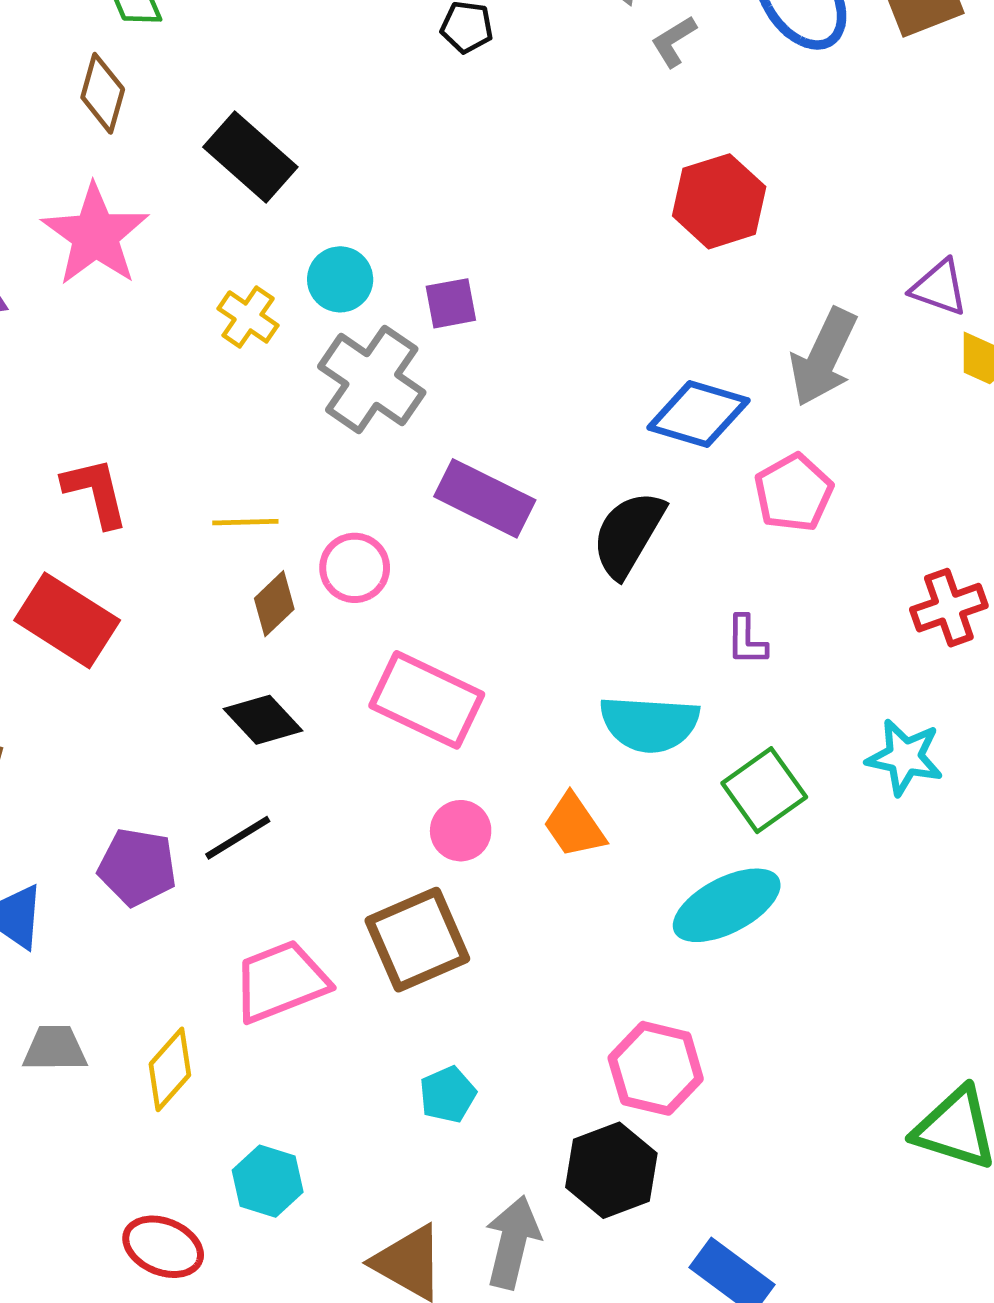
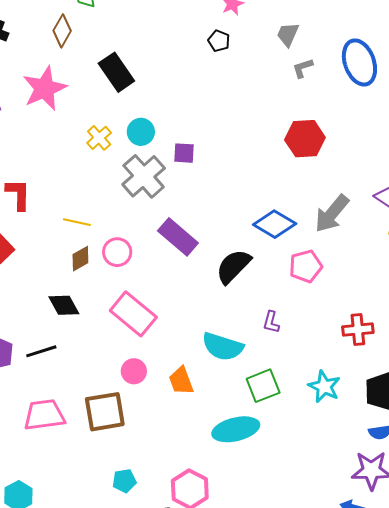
cyan pentagon: (448, 1095) -> (124, 481), moved

